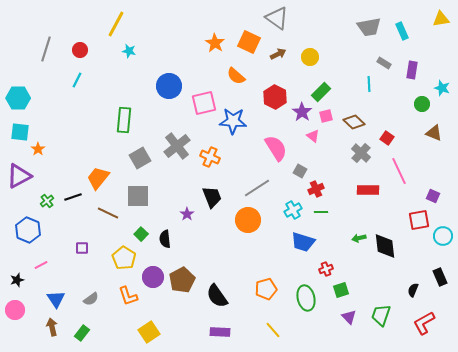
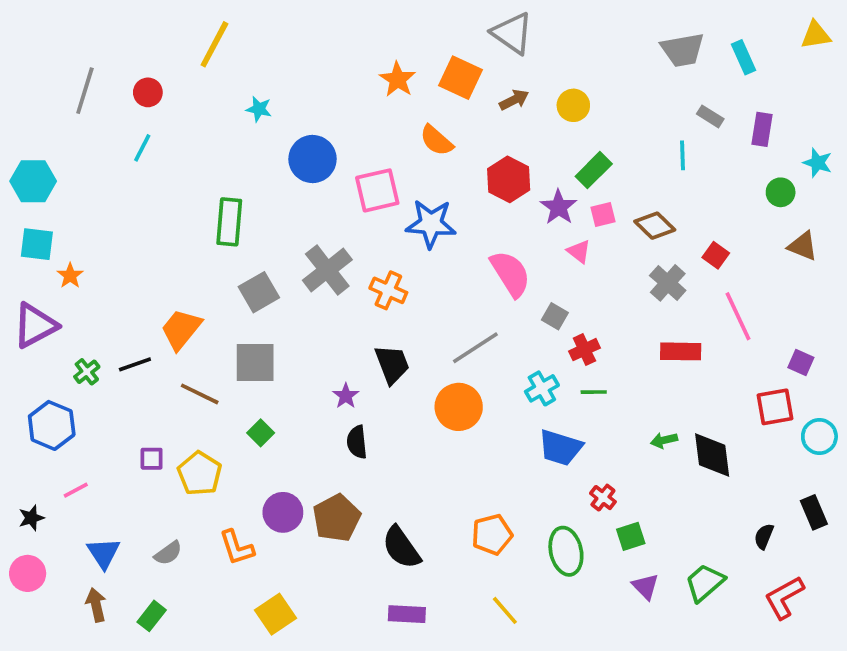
cyan star: (129, 51) -> (259, 109), moved
black semicircle: (165, 239) -> (357, 442), moved
yellow pentagon: (124, 258) -> (200, 474), moved
red cross: (326, 269) -> (603, 498), turned -32
green trapezoid: (381, 315) -> (705, 583), turned 30

